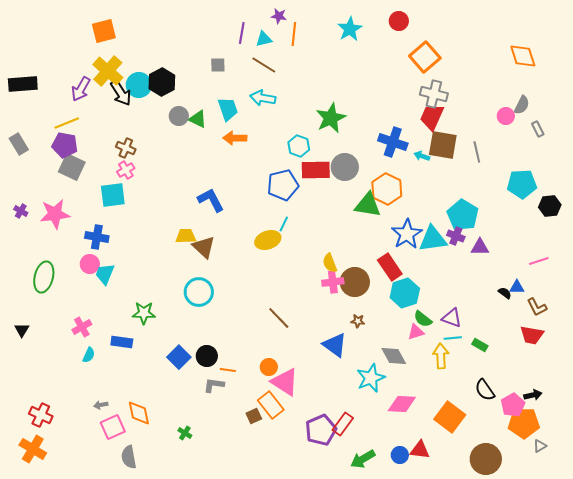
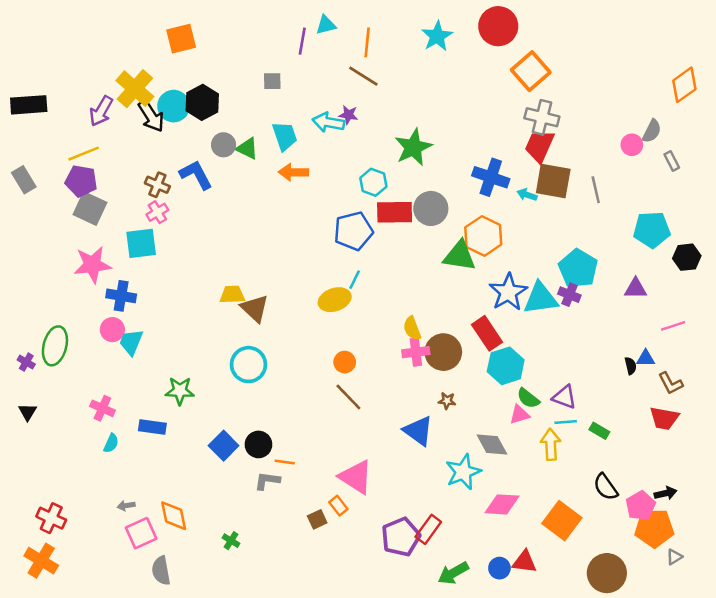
purple star: (279, 16) -> (348, 115), moved
red circle: (399, 21) -> (498, 26), size x1.6
orange square: (104, 31) -> (181, 39), moved
cyan triangle: (264, 39) -> (326, 25), moved
orange diamond: (523, 56) -> (684, 85), moved, turned 72
brown line: (264, 65) -> (363, 76), moved
blue L-shape: (211, 200) -> (196, 175), moved
purple cross: (21, 211) -> (26, 362), moved
pink star: (55, 214) -> (92, 265), moved
purple triangle: (480, 247) -> (636, 288), moved
black semicircle: (505, 293) -> (631, 366), turned 40
pink cross: (82, 327) -> (102, 408), turned -36
orange circle: (269, 367) -> (345, 362), moved
orange rectangle: (271, 405) -> (338, 506), size x0.6

